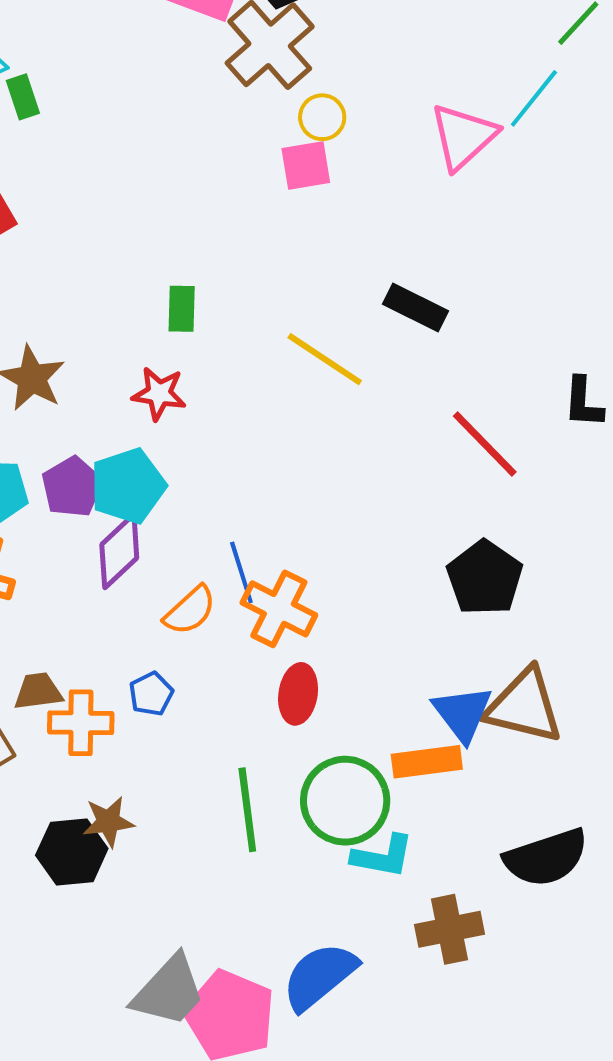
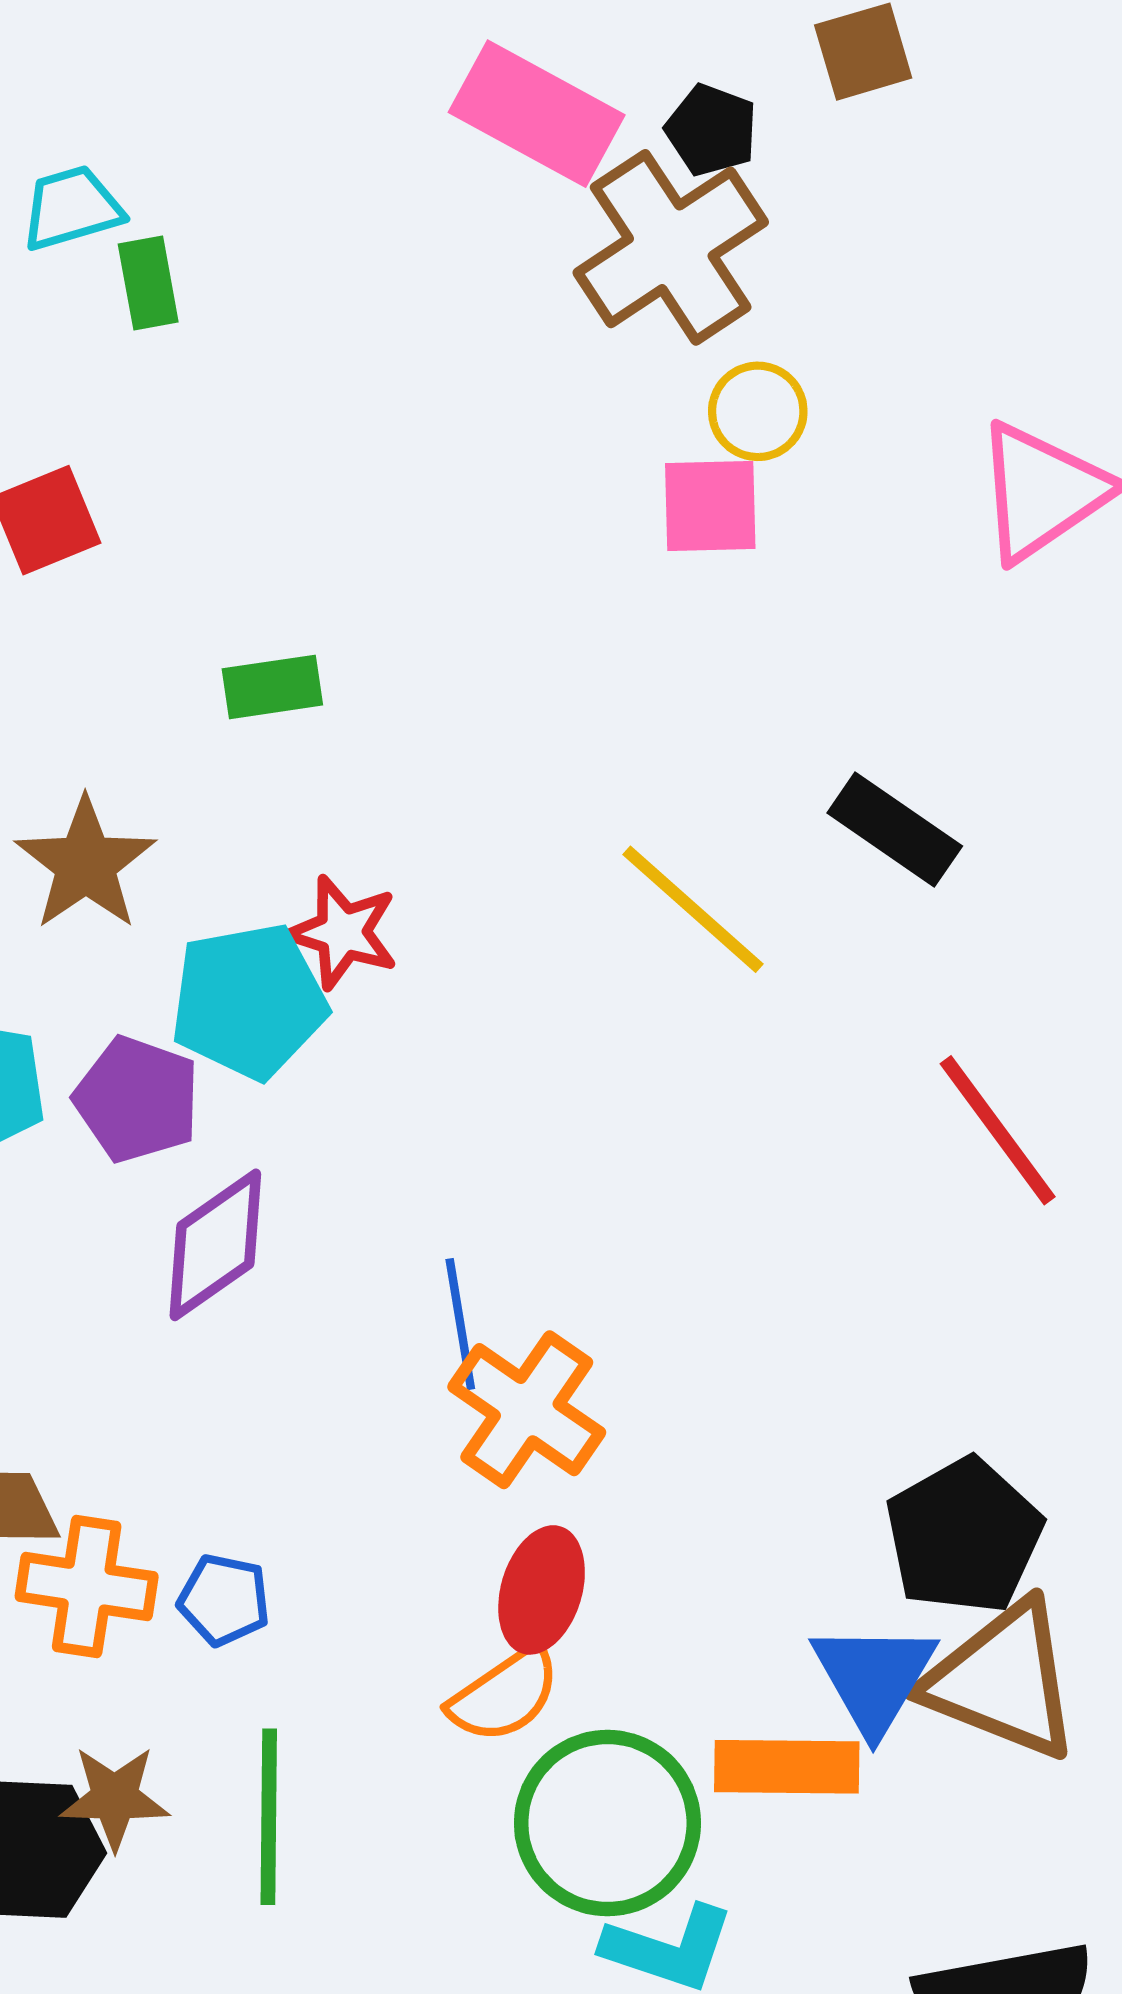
green rectangle: (182, 309) -> (272, 687), moved, turned 72
cyan pentagon: (128, 486) -> (249, 1001), moved
purple pentagon: (72, 487) -> (137, 1099), turned -30
black pentagon: (485, 578) -> (964, 1536), moved
orange semicircle: (190, 610) -> (505, 1695), moved
blue pentagon: (151, 694) -> (224, 1600), moved, turned 30
green line: (247, 810) -> (269, 1817), moved

